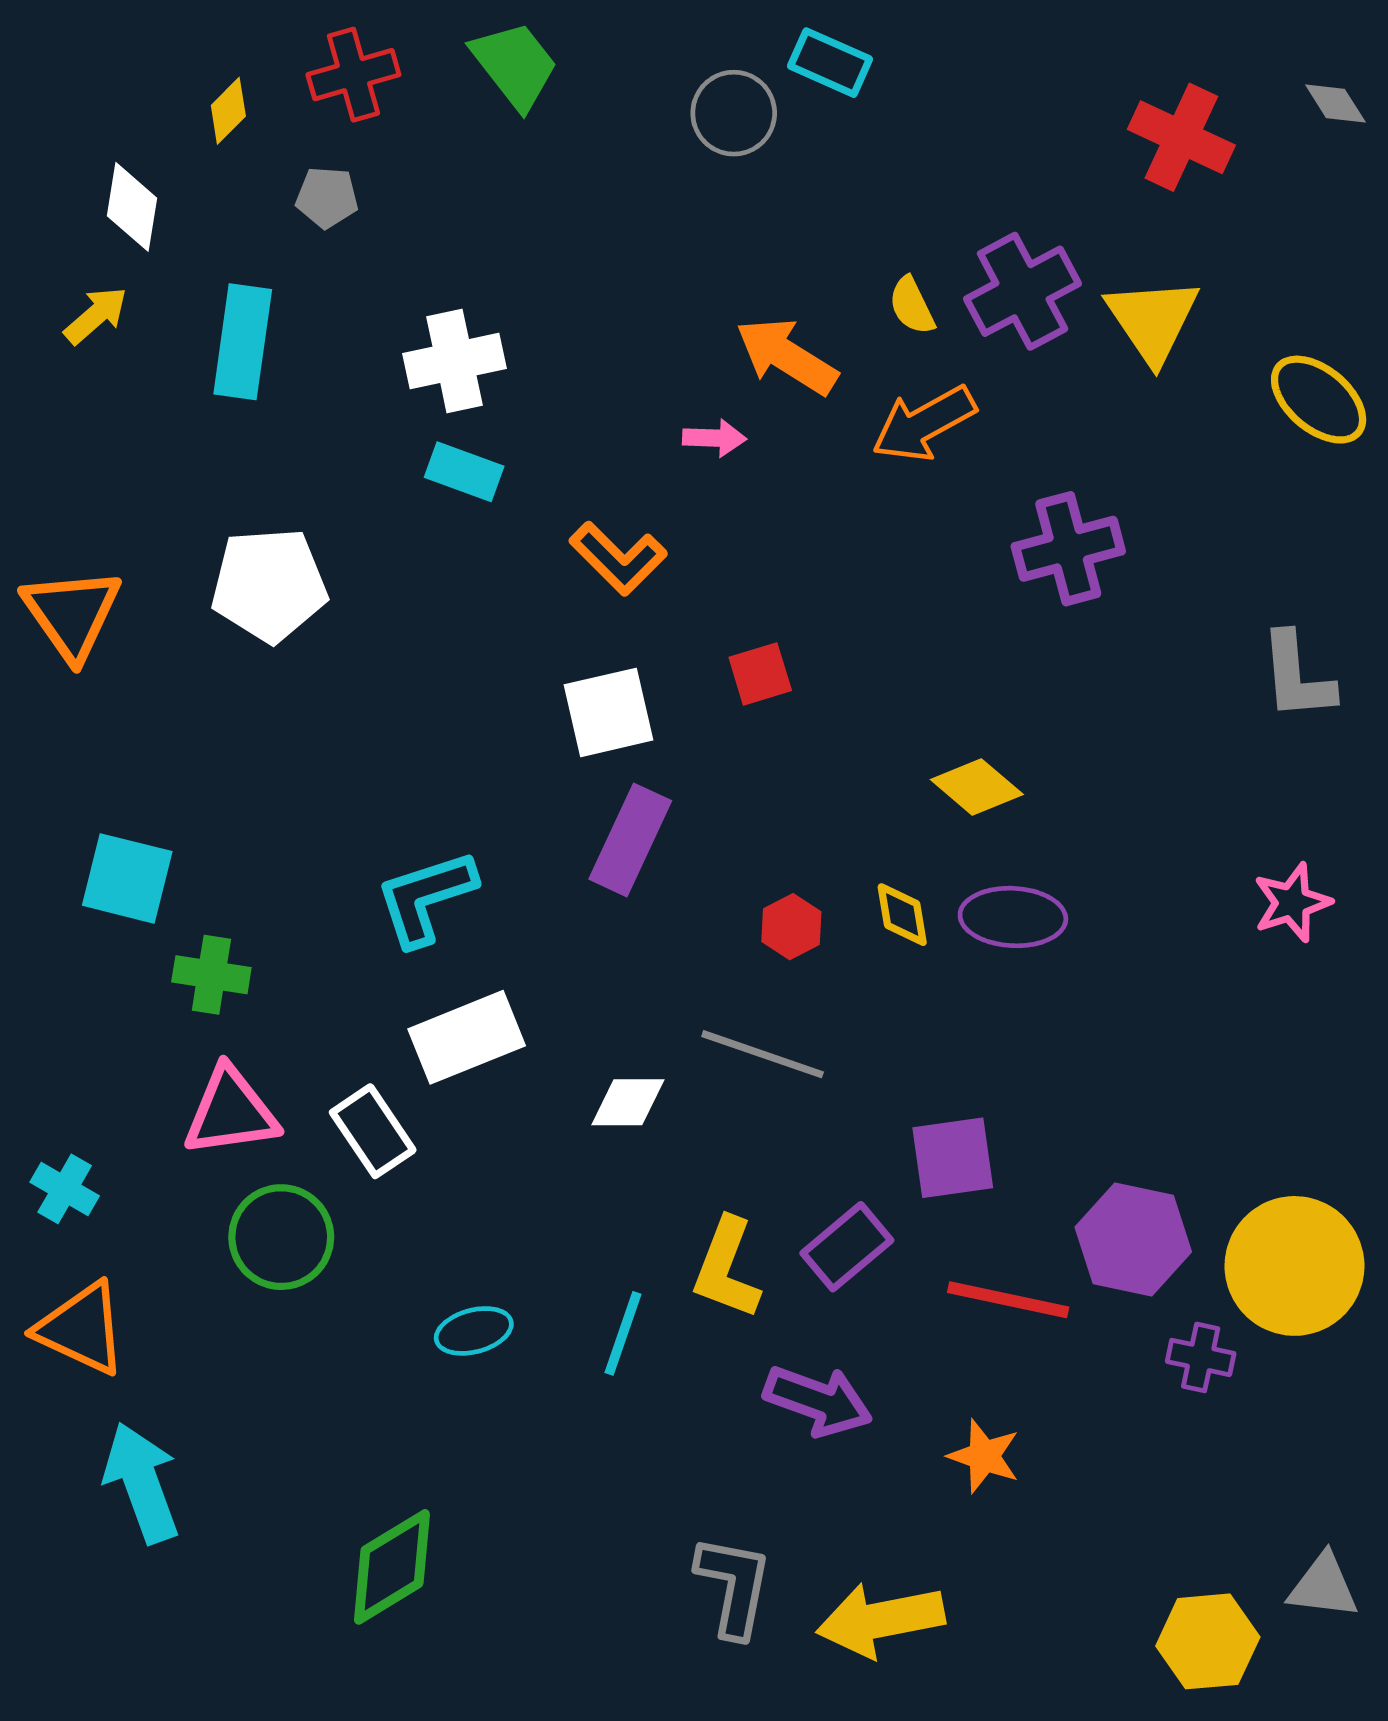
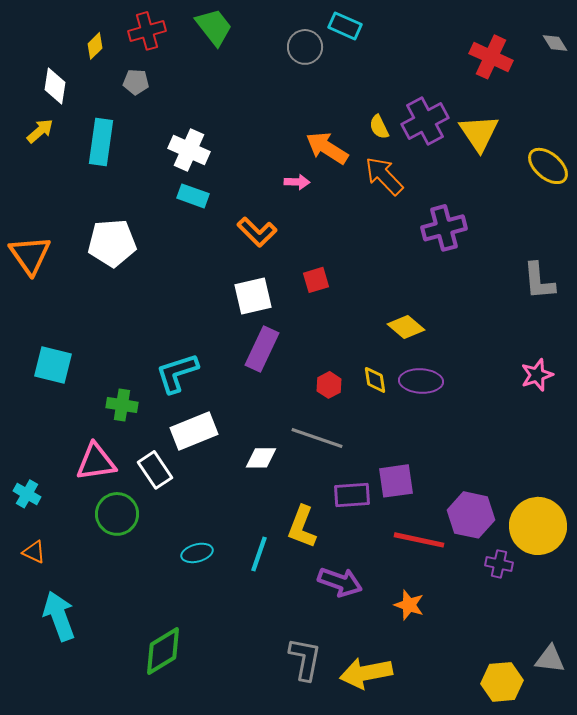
white cross: (455, 361) -> (189, 150), turned 36
orange arrow: (924, 424) -> (384, 176), turned 75
green cross: (211, 975) -> (122, 405), moved
purple rectangle: (847, 1247) -> (352, 495), moved, turned 36
orange triangle: (81, 1329) -> (34, 552), size x0.6

